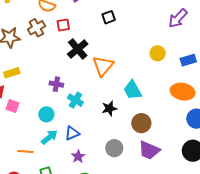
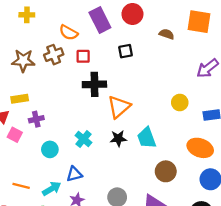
black square: (109, 17) -> (125, 51), moved
black cross: (78, 49) -> (94, 84), turned 30
purple cross: (56, 84) -> (36, 119), moved, turned -32
black star: (109, 108) -> (118, 138), moved
brown circle: (141, 123) -> (166, 171), moved
cyan arrow: (49, 137) -> (52, 189), moved

